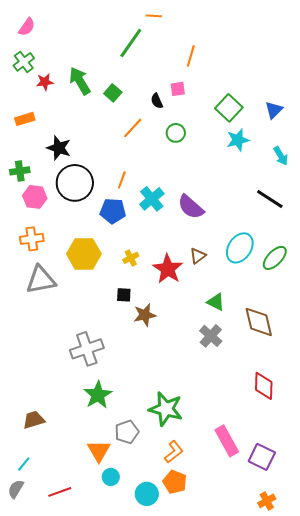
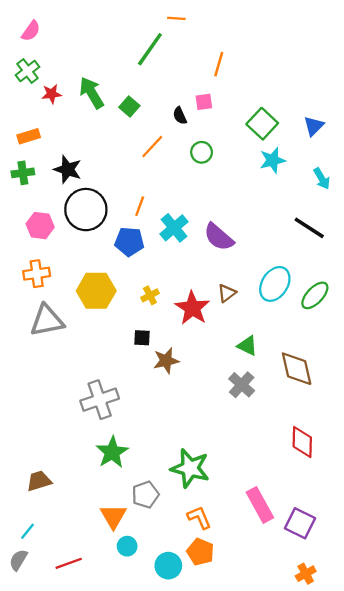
green cross: (20, 171) -> (23, 173), moved
orange L-shape: (174, 452) -> (199, 518), turned -75

